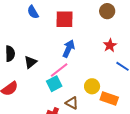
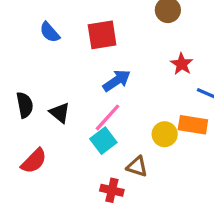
blue arrow: (69, 49) -> (117, 81), turned 42
black triangle: (31, 62) -> (60, 113), turned -32
orange rectangle: (109, 98) -> (193, 125), moved

